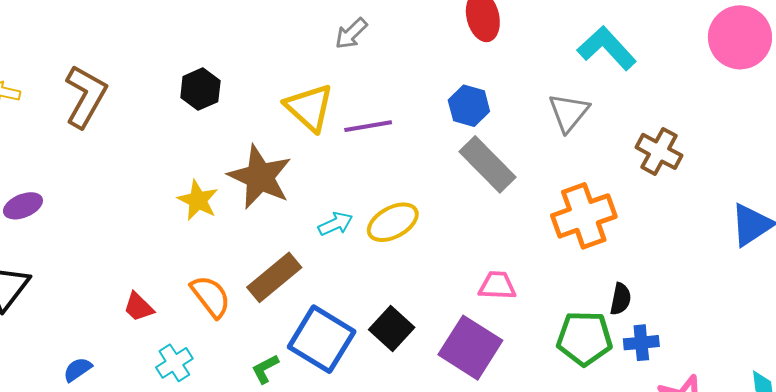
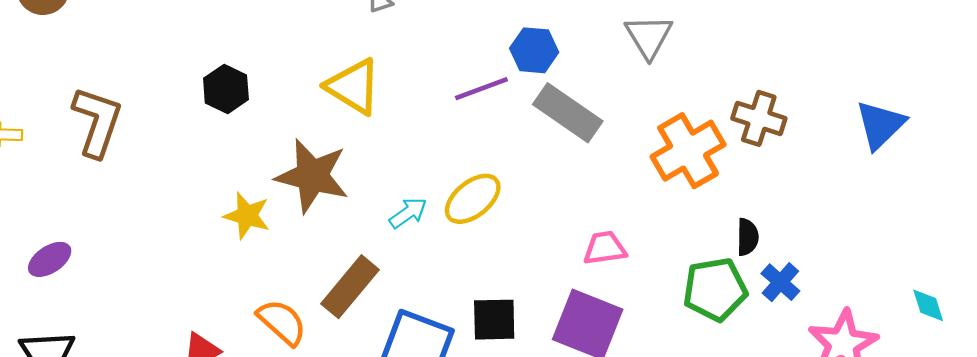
purple line: (368, 126) -> (481, 89), moved
brown cross: (659, 151) -> (759, 118), moved
black square: (392, 328) -> (494, 320), turned -33
blue cross: (641, 343) -> (780, 282), turned -32

